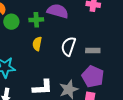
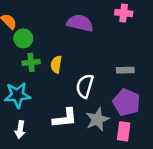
green cross: (36, 20) -> (31, 62), moved
white semicircle: (68, 46) -> (85, 86), moved

